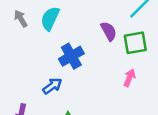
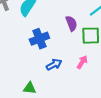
blue arrow: (52, 86) -> (54, 65), moved

